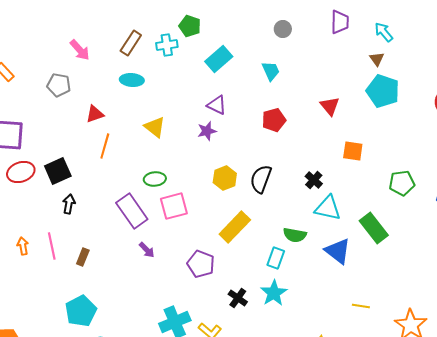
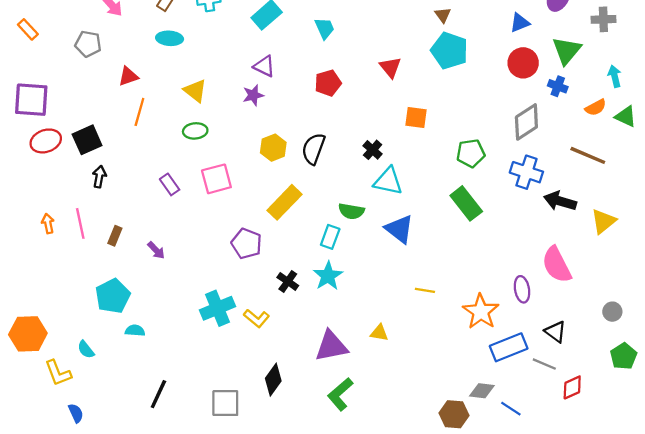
green ellipse: (155, 179) -> (195, 131), moved
purple rectangle: (132, 211) -> (170, 184), size x0.6
green rectangle: (374, 228) -> (466, 203), moved
purple arrow: (147, 250) -> (156, 250), moved

